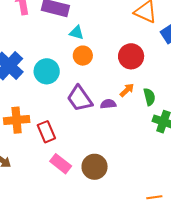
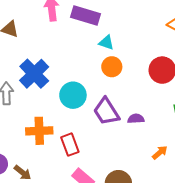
cyan circle: (47, 71) -> (73, 95), moved
orange arrow: (127, 90) -> (160, 153), moved

